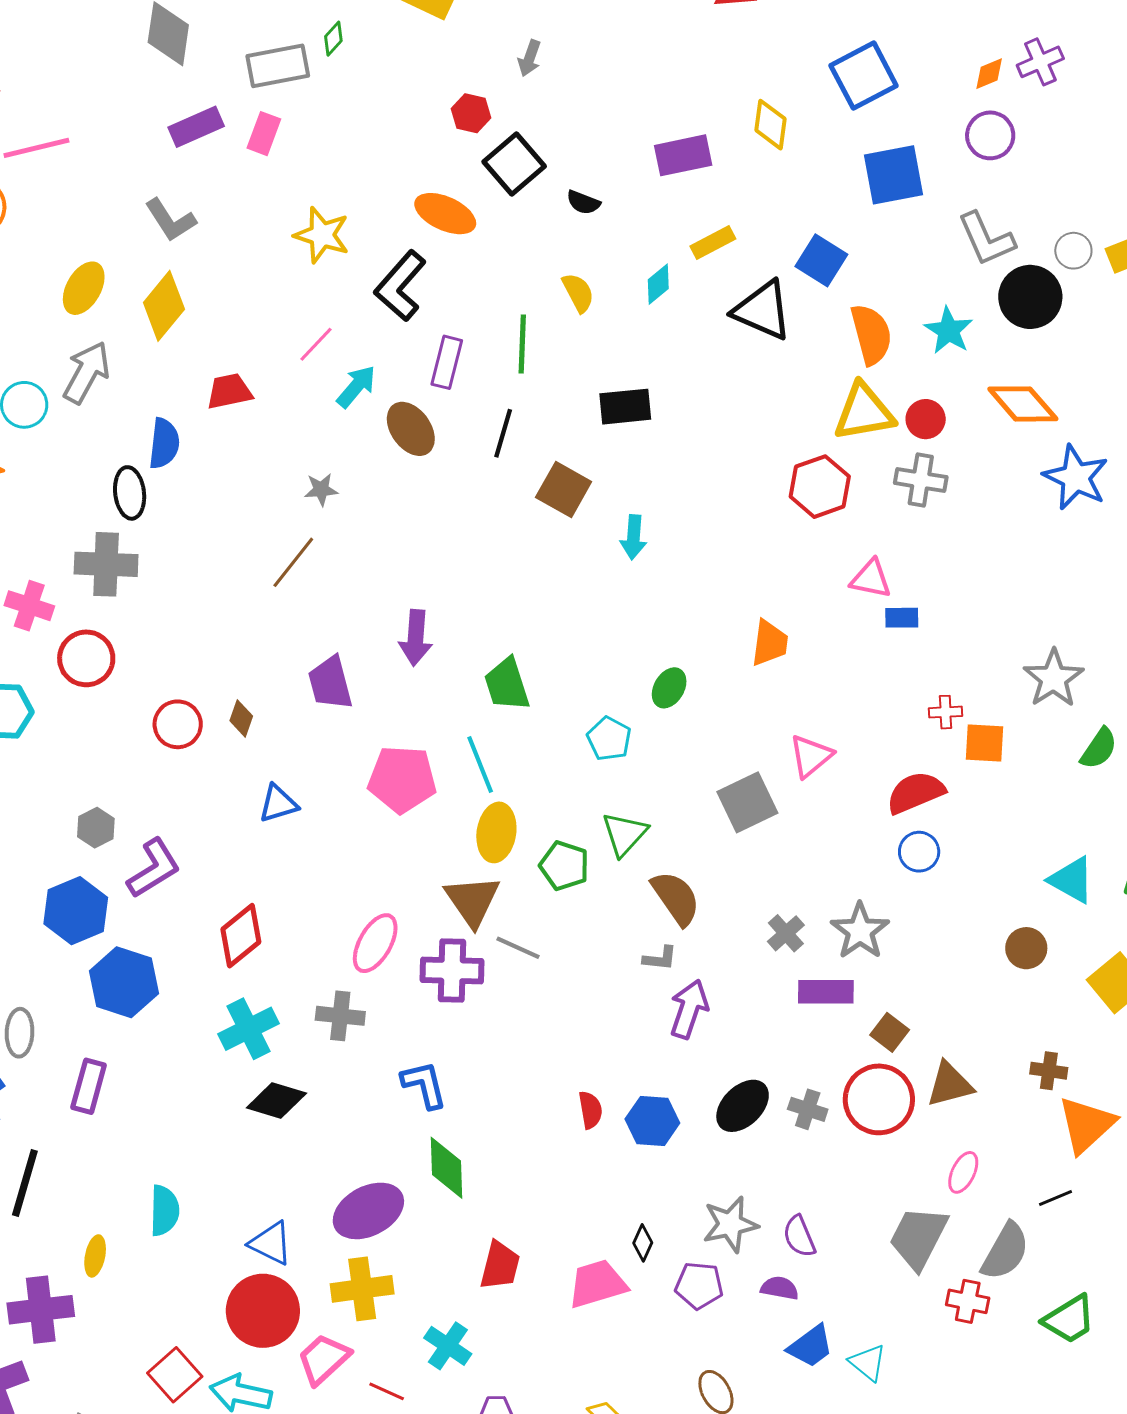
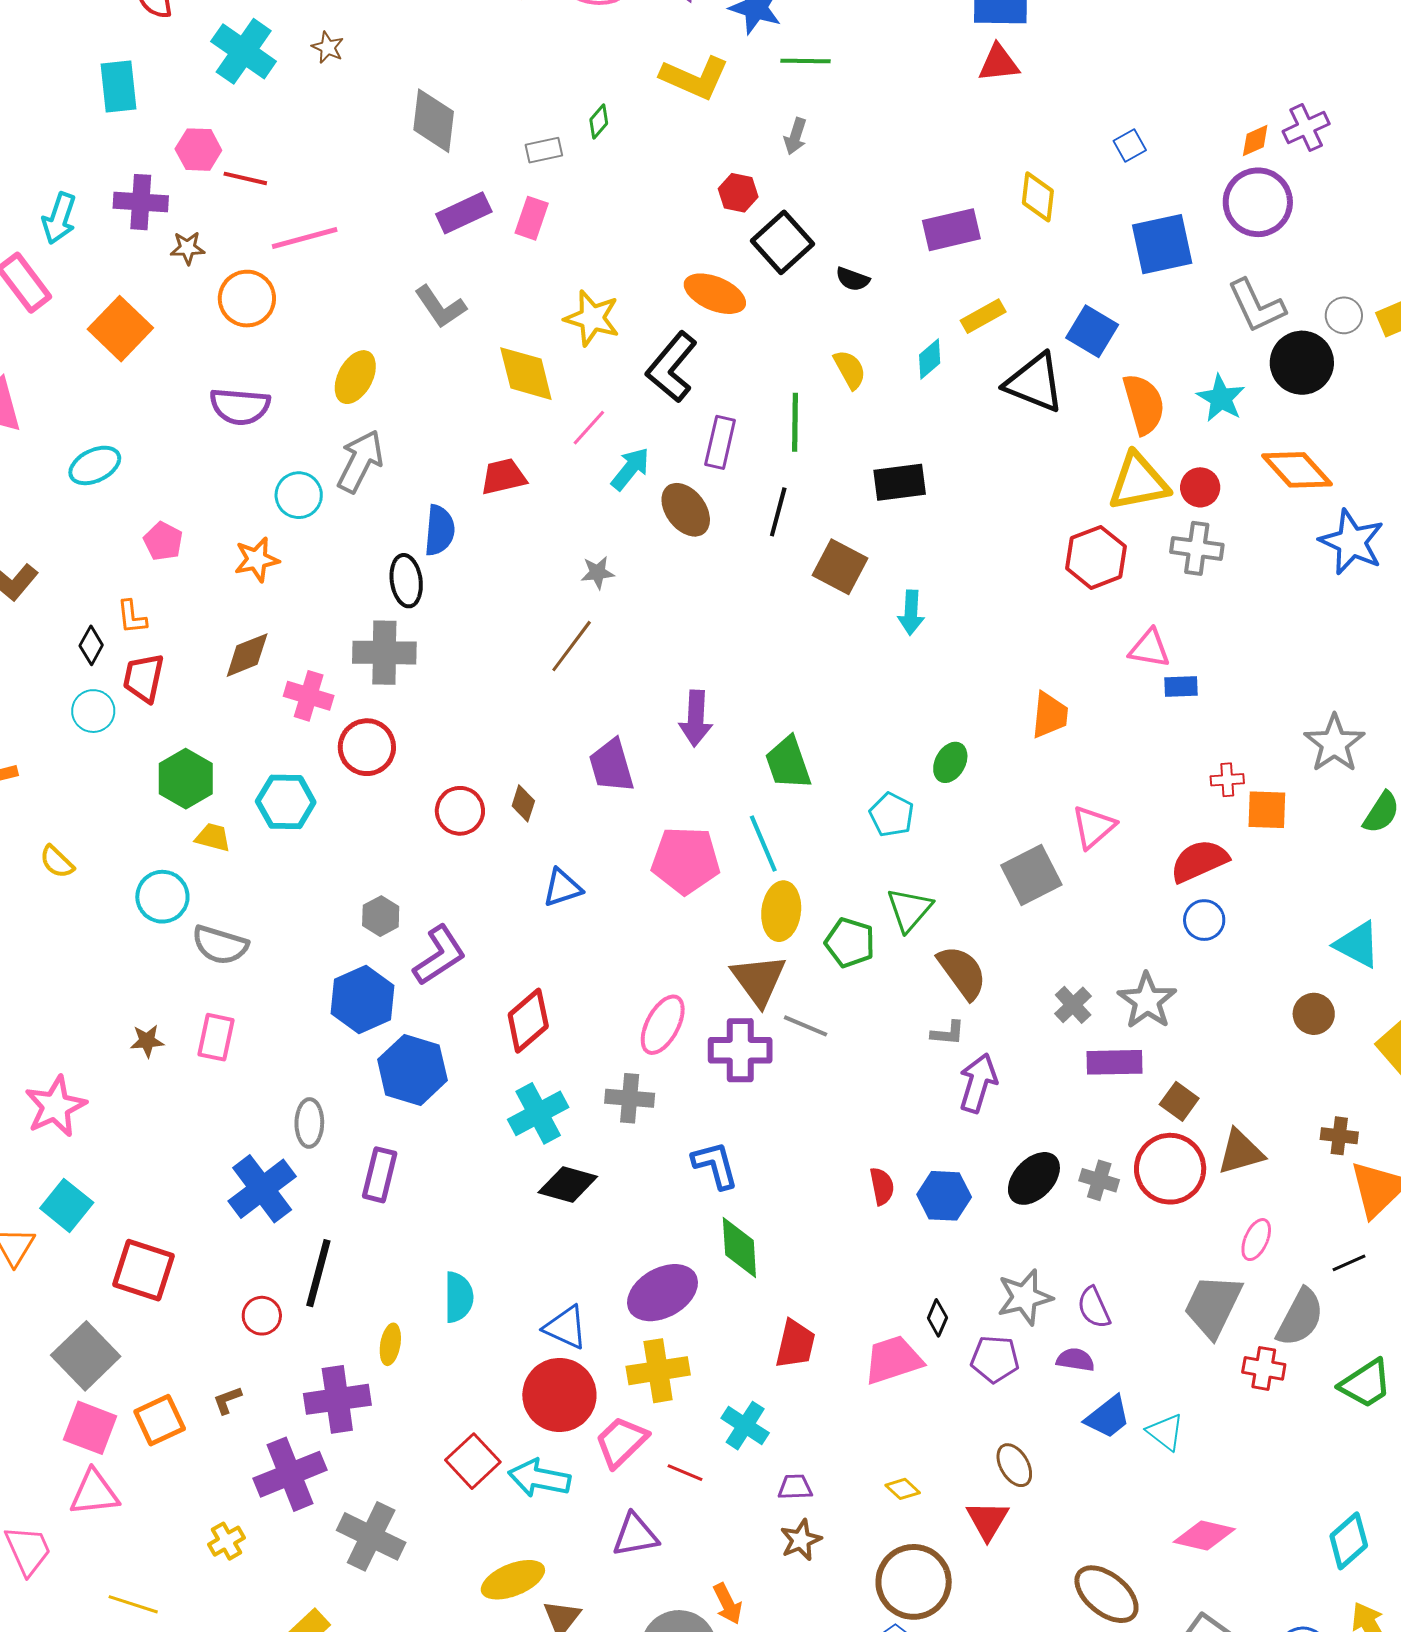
gray rectangle: (278, 66) -> (544, 150), size x0.6
blue square: (864, 76) -> (1130, 145), size x0.5
purple circle: (990, 135) -> (1258, 202), size x1.4
yellow diamond: (164, 306) -> (526, 374), moved, turned -52

